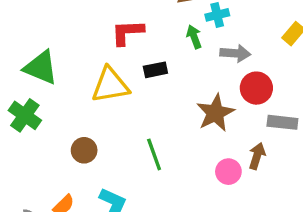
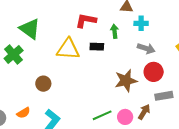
green arrow: (194, 37) -> (115, 31), moved
gray rectangle: (282, 122) -> (164, 96), turned -30
green line: (154, 154) -> (102, 115), moved, turned 72

